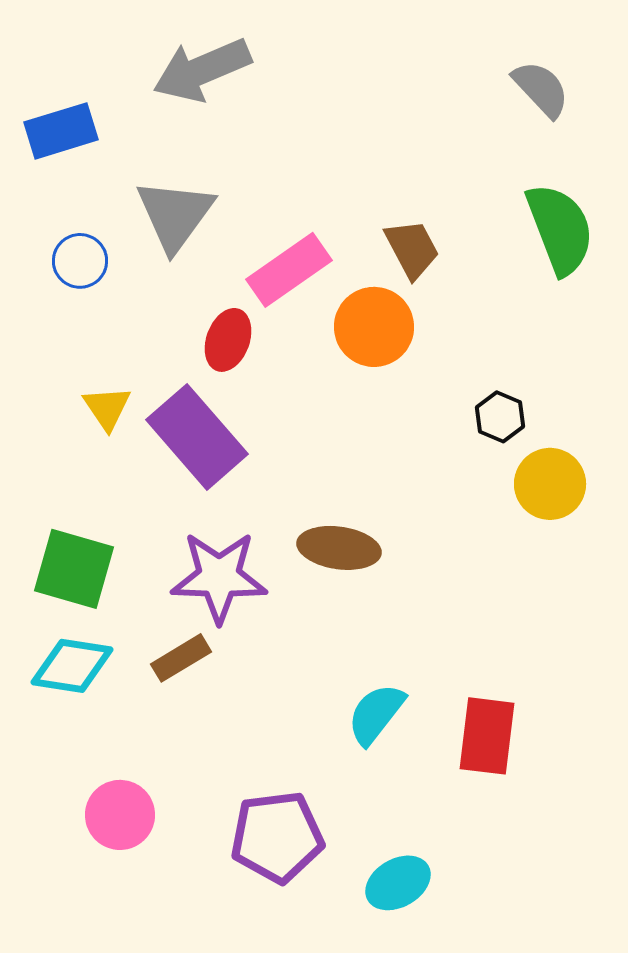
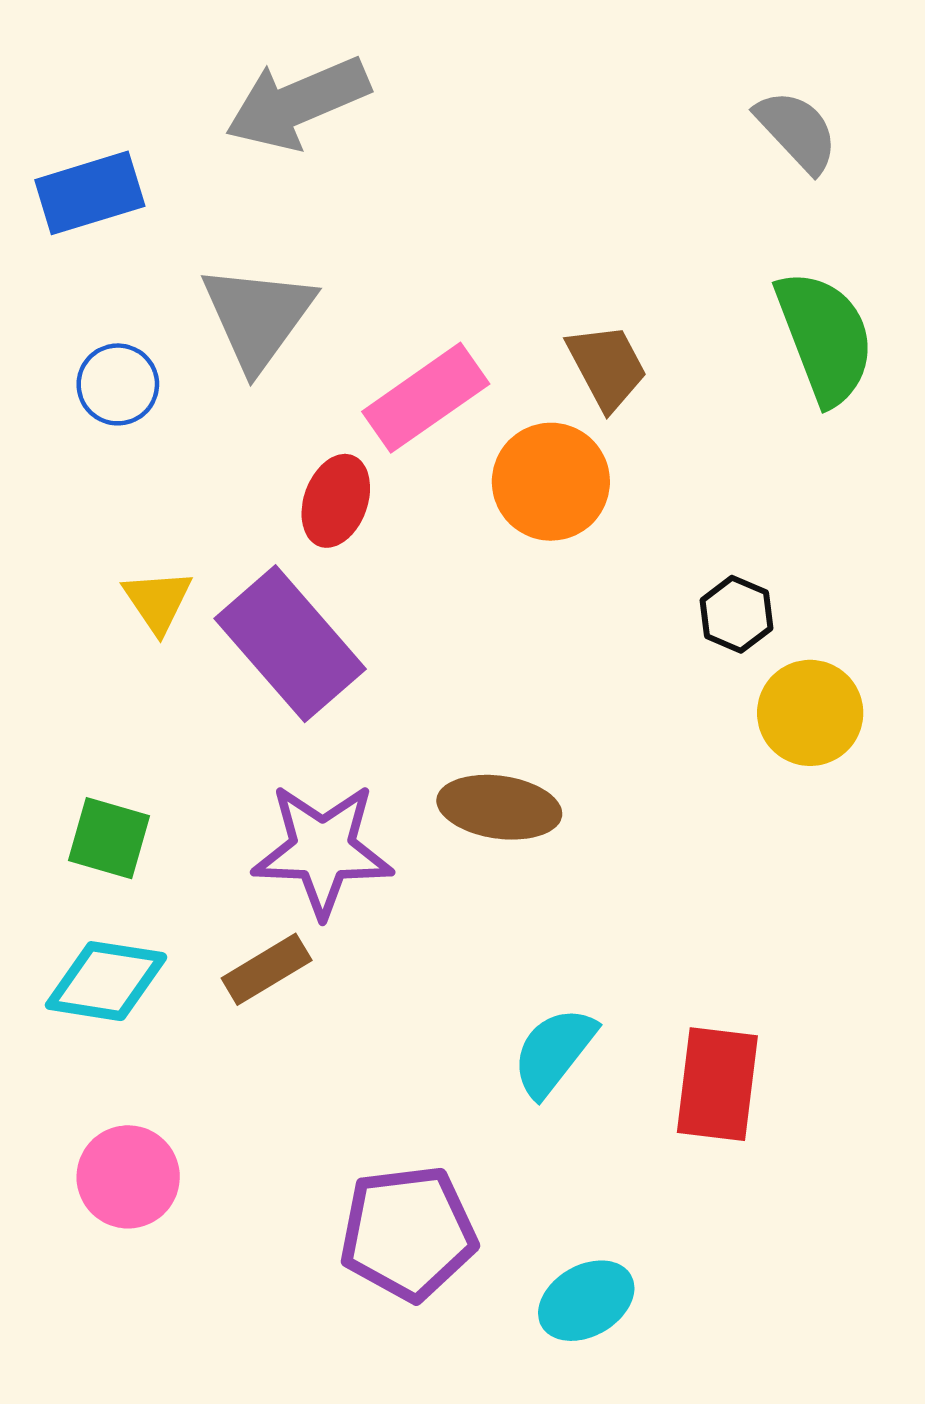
green square: (74, 569) -> (109, 838), size x0.7
pink circle: (120, 815) -> (128, 1177), moved

